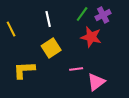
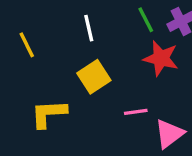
green line: (82, 14) -> (146, 20), turned -63

